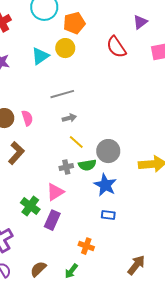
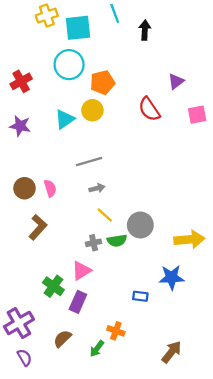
blue star: (105, 185) -> (172, 277), moved, turned -30
brown semicircle: (38, 269) -> (62, 339), moved
green arrow: (71, 271) -> (97, 349), moved

